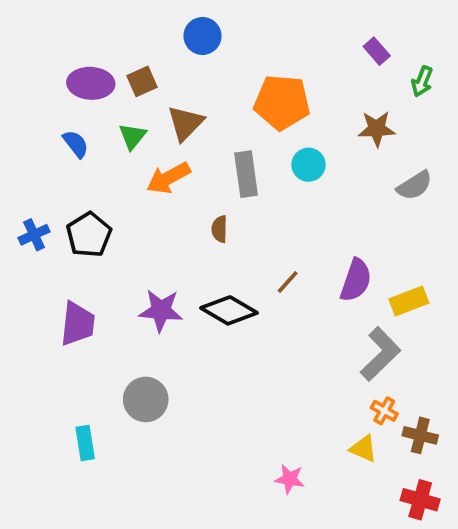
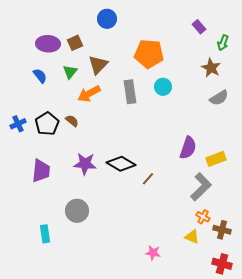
brown star: (377, 129) -> (211, 68), moved, turned 30
brown semicircle: (220, 229) -> (72, 121), moved, turned 128
brown line: (288, 282) -> (148, 179), moved

